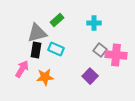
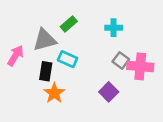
black rectangle: (36, 50) -> (46, 71), moved
pink arrow: (22, 69) -> (16, 56), moved
orange star: (45, 77) -> (54, 93), turned -30

